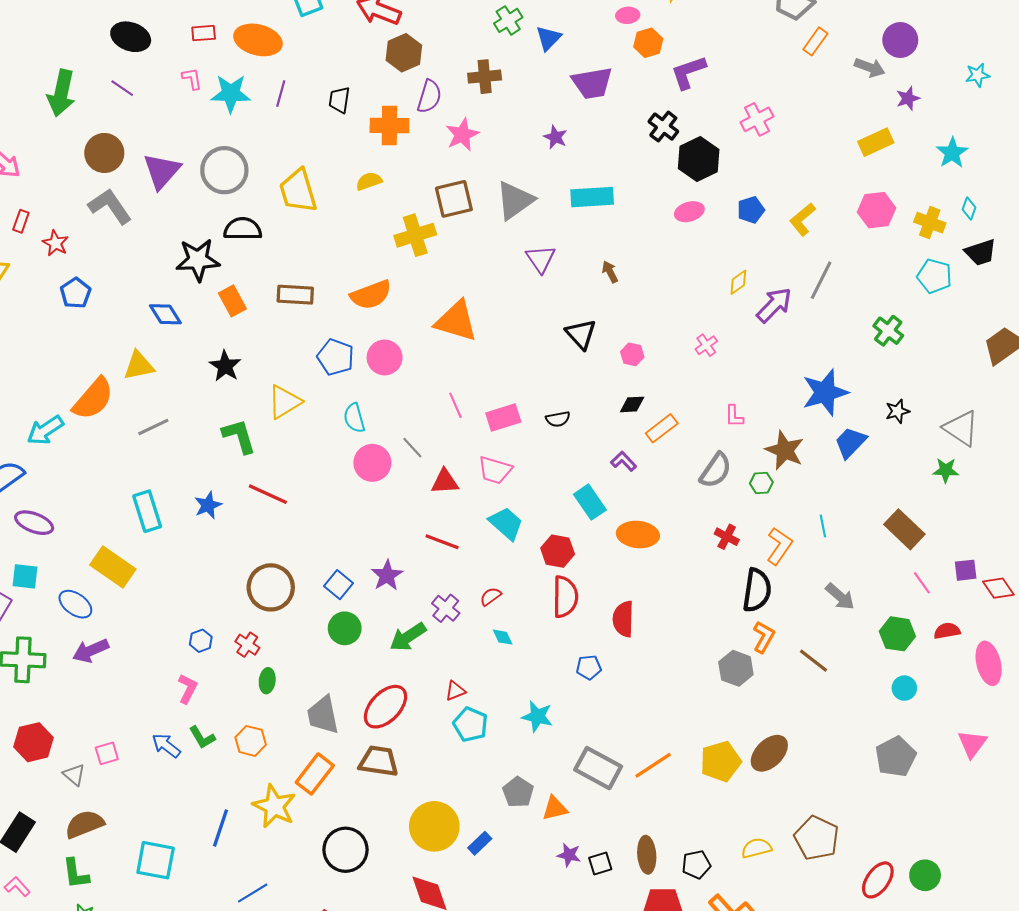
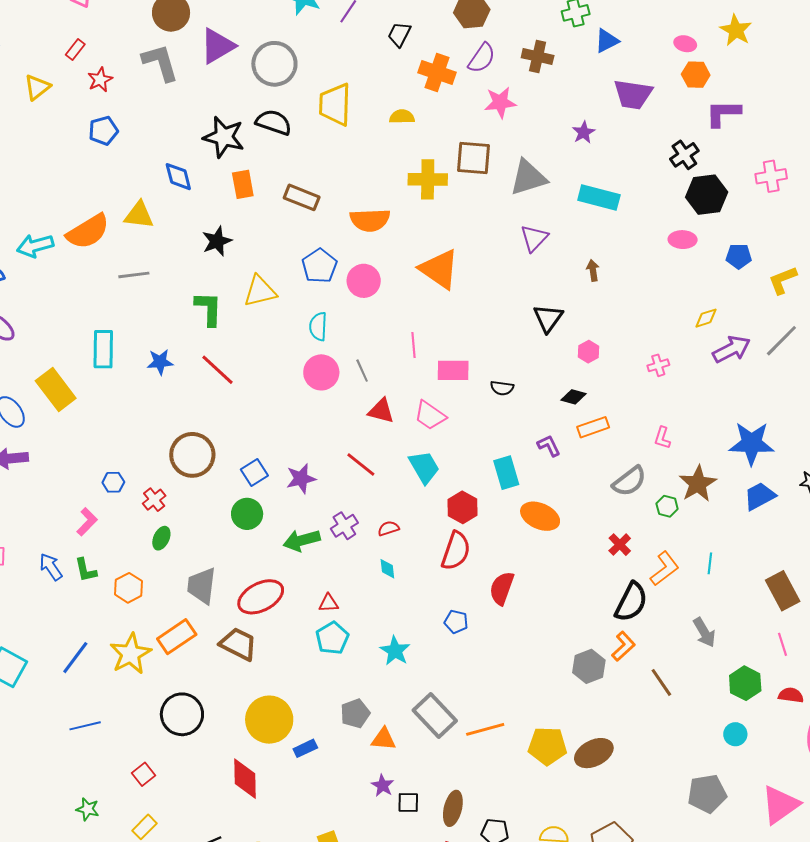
pink triangle: (972, 744) -> (780, 805), size x1.4

